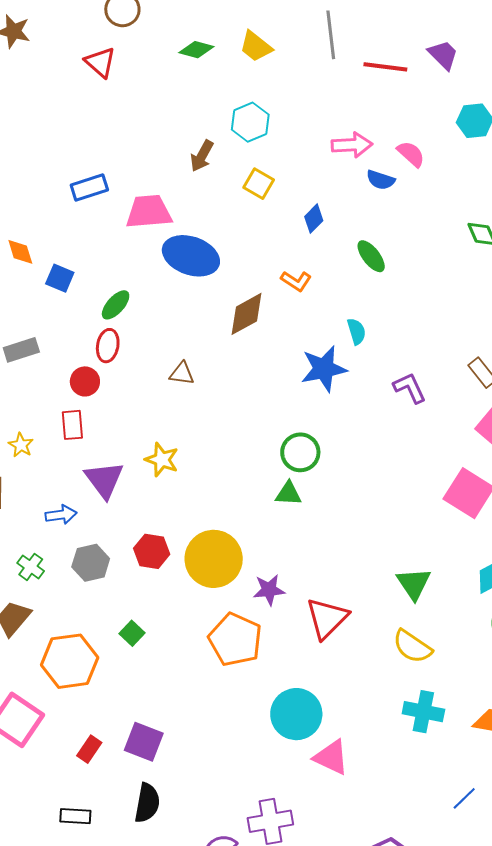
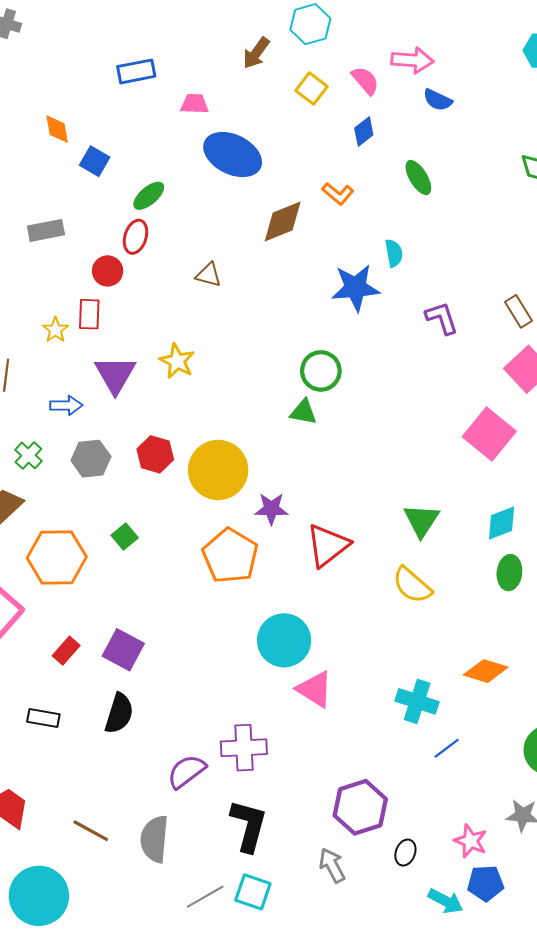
pink semicircle: (411, 154) -> (365, 80), moved
pink trapezoid: (149, 212) -> (195, 104), size x0.6
yellow star: (21, 445) -> (55, 330), moved
cyan cross: (423, 712) -> (417, 701), moved

